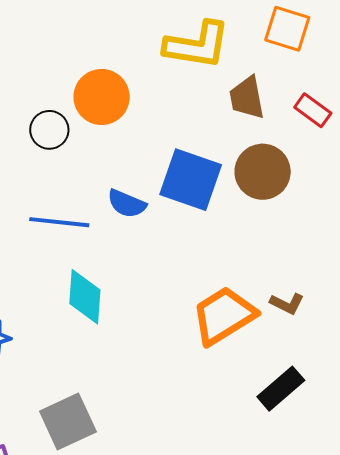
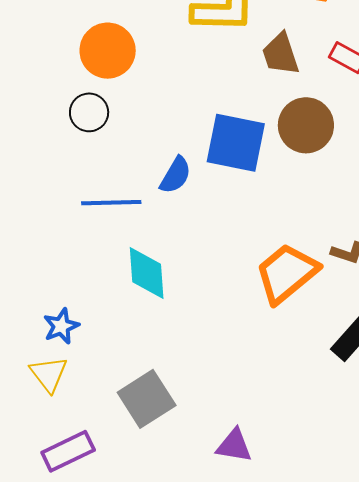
orange circle: (102, 97) -> (108, 51), moved
blue semicircle: (127, 204) -> (175, 175), turned -75

